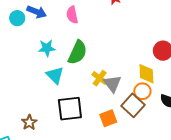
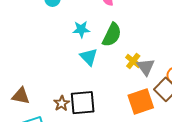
black square: (70, 109) -> (83, 103), moved
orange square: (108, 118) -> (141, 101), size x1.5

